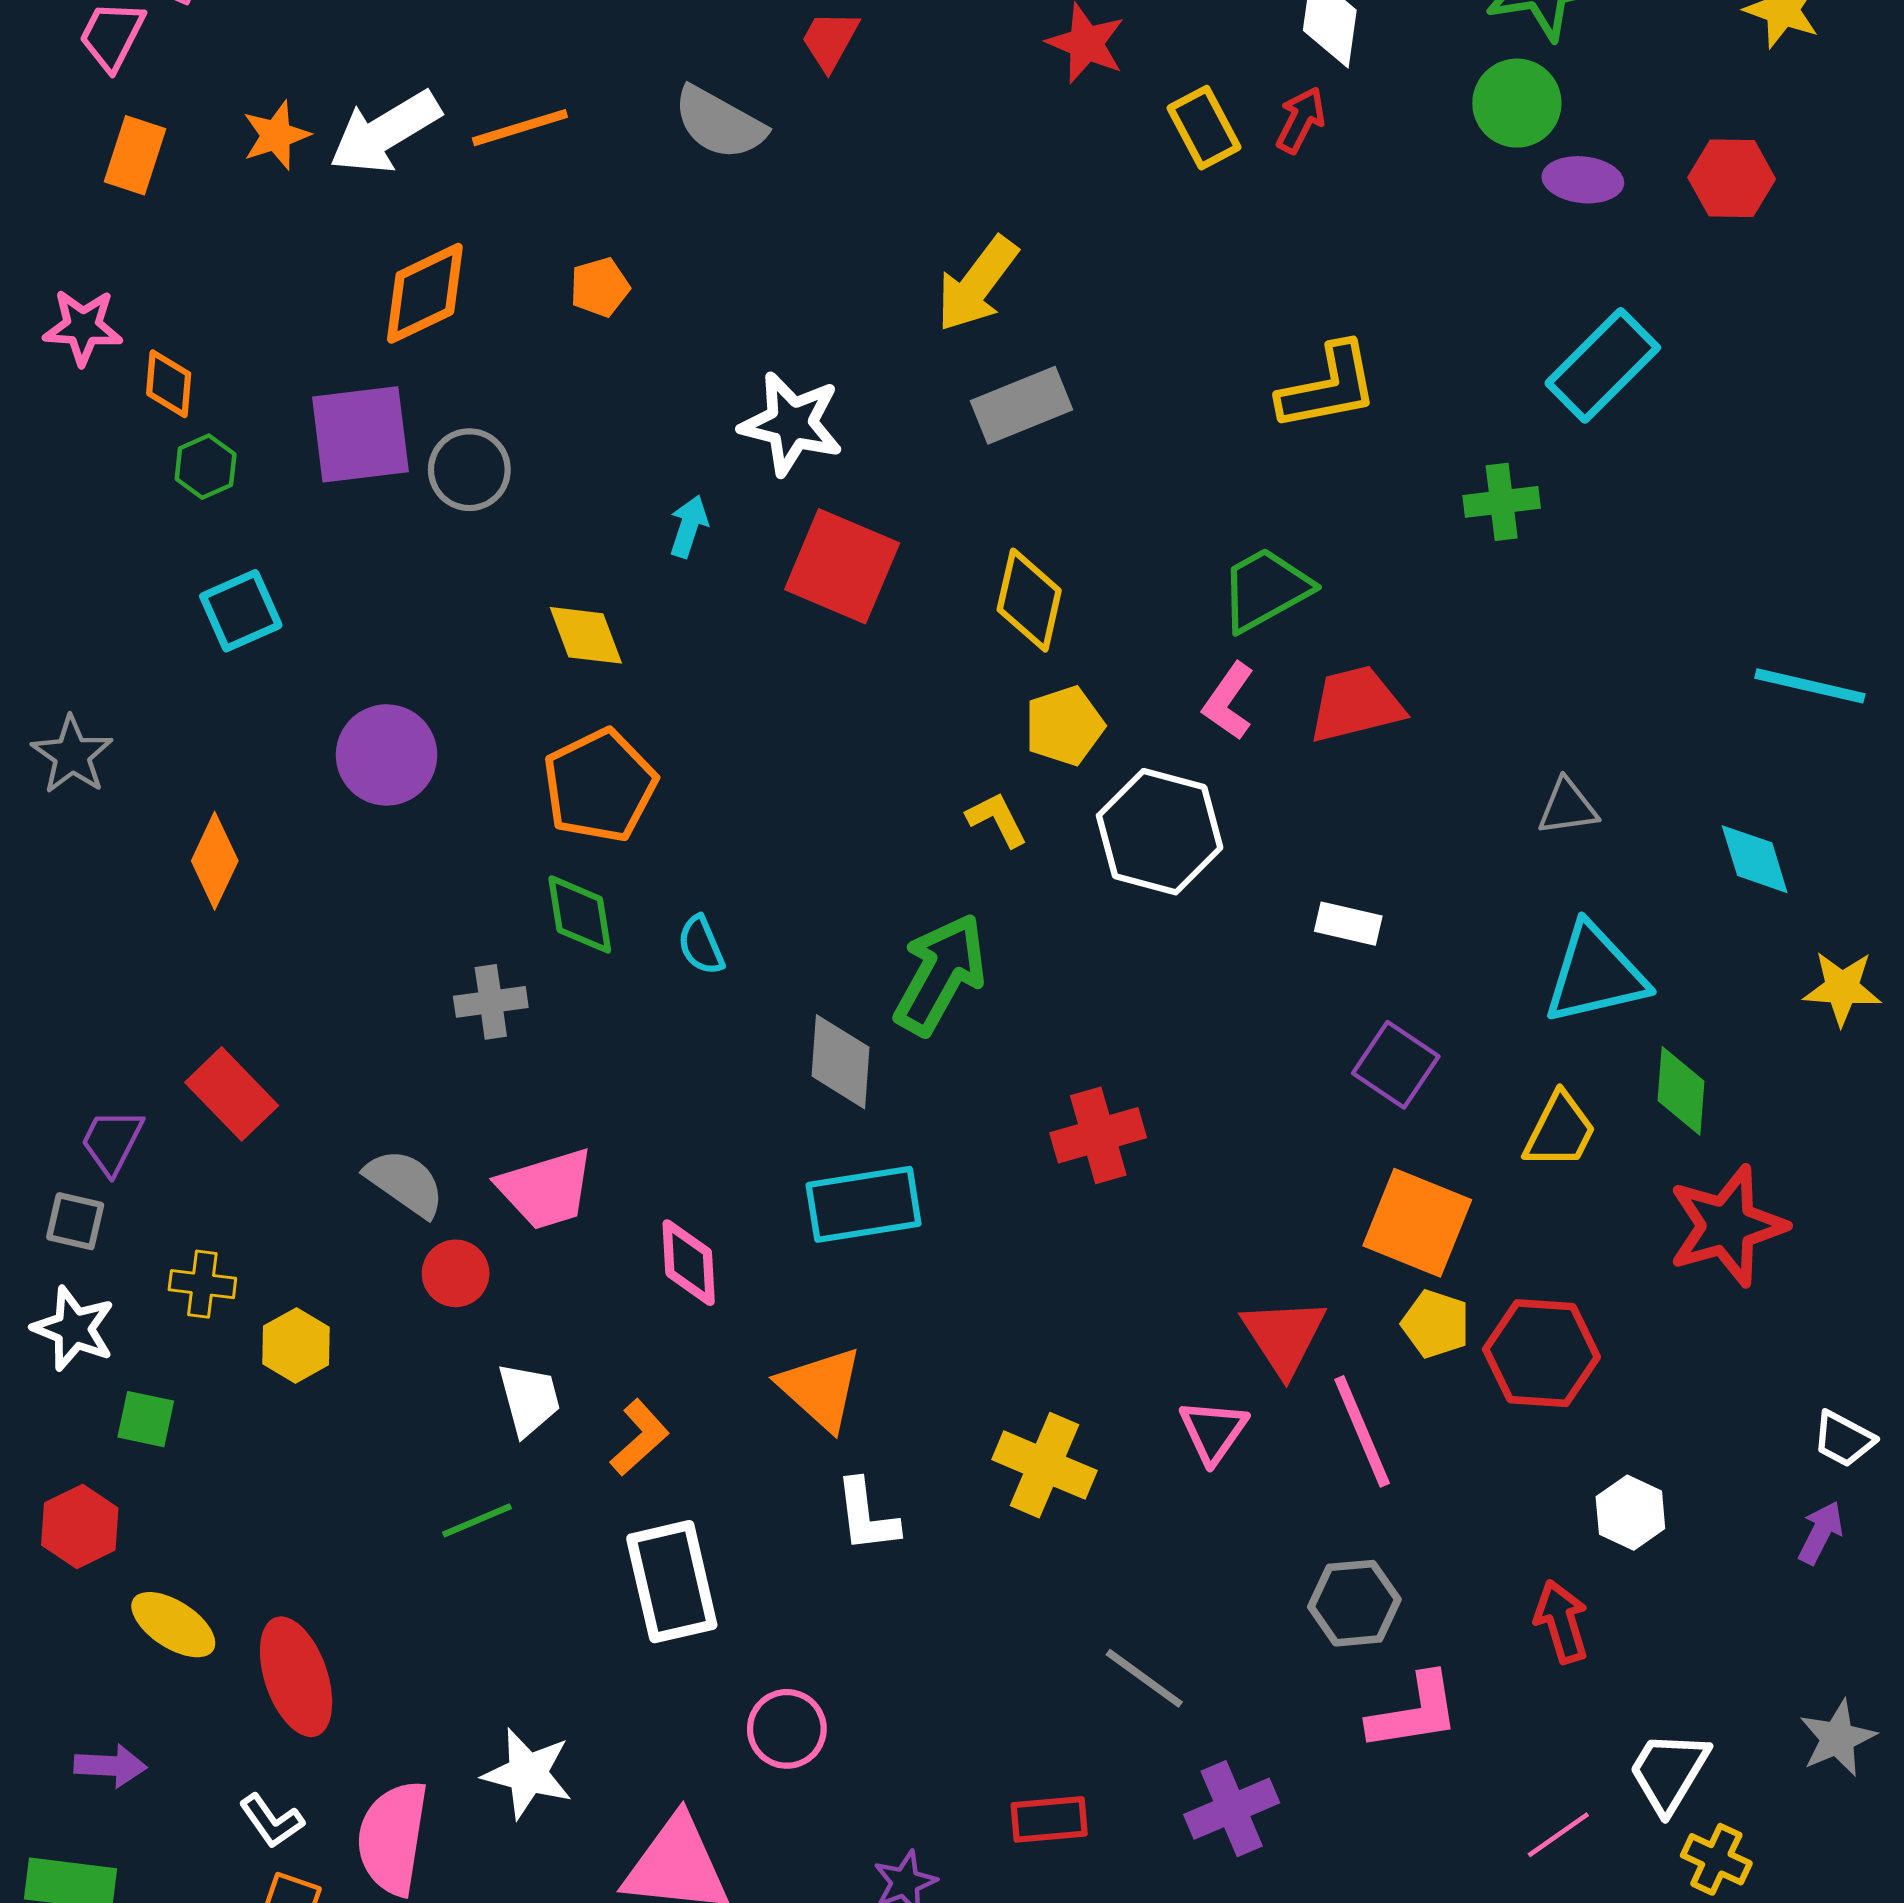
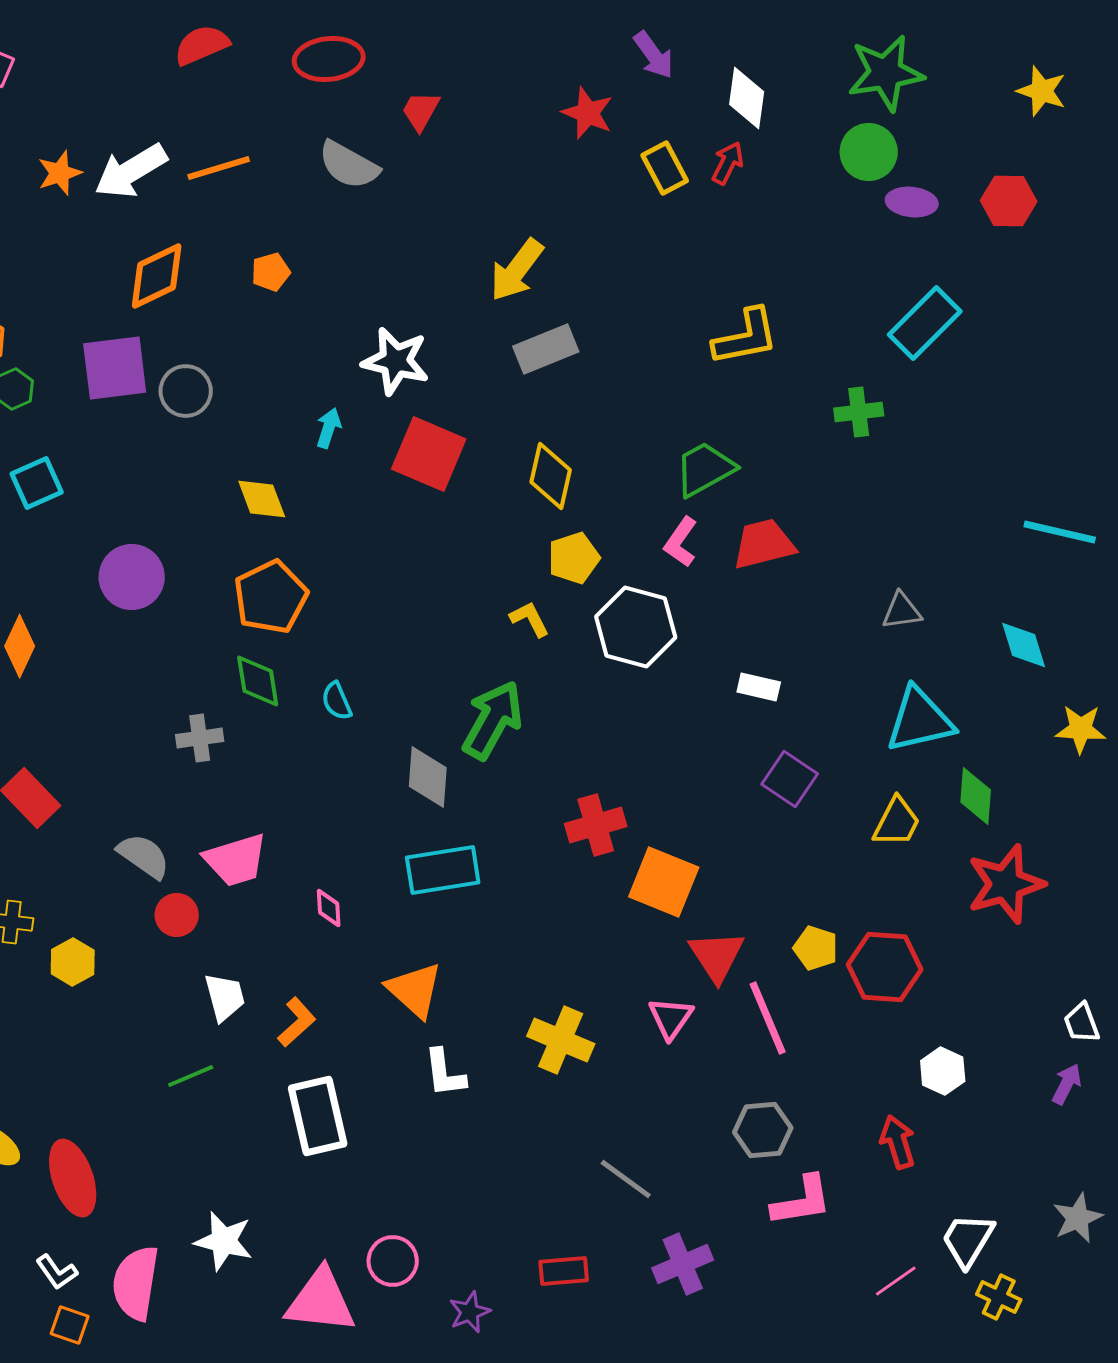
orange square: (1417, 1223) -> (664, 882), moved
pink diamond: (689, 1263) -> (329, 908), size x0.7
white trapezoid: (1844, 1439) -> (1082, 1023), turned 42
pink circle: (787, 1729) -> (393, 1261), moved

